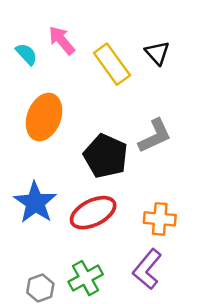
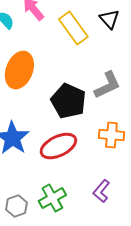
orange cross: (160, 219) -> (111, 135), moved
purple L-shape: (147, 269) -> (101, 191), size x0.7

